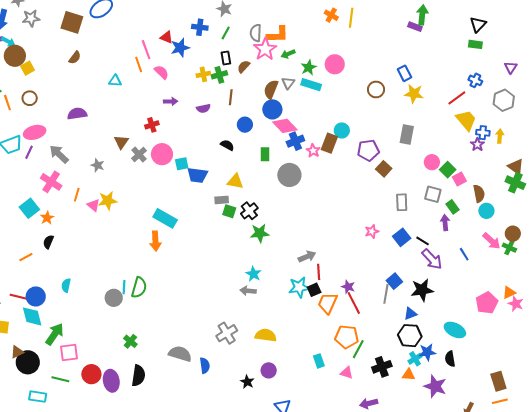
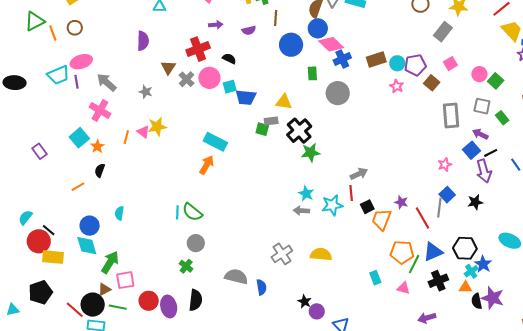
purple semicircle: (77, 114) -> (143, 41), moved, turned 102
red cross: (152, 125) -> (198, 49), size x1.6
blue circle: (245, 125) -> (291, 45), size x1.5
cyan circle: (342, 130) -> (397, 63), moved
gray rectangle: (407, 134) -> (443, 32), moved, turned 30
brown rectangle: (329, 143) -> (376, 60), turned 54
black semicircle: (227, 145) -> (229, 59), moved
pink star: (313, 151) -> (397, 86), moved
purple line: (29, 152) -> (77, 82), turned -32
pink square: (459, 179) -> (450, 64), moved
orange line: (77, 195) -> (126, 137), moved
gray rectangle: (402, 202) -> (451, 116), size x1.4
green square: (229, 211) -> (262, 129), moved
black cross: (249, 211) -> (299, 131), size x1.4
purple arrow: (445, 223) -> (480, 134), moved, turned -56
pink star: (372, 231) -> (445, 165), moved
blue square: (402, 237) -> (472, 150), moved
orange arrow: (155, 241) -> (207, 165), turned -144
black line: (423, 241) -> (491, 153), moved, turned -56
purple arrow: (432, 259) -> (484, 171), turned 30
red line: (319, 272) -> (351, 193), moved
cyan star: (299, 287) -> (332, 205), moved
green semicircle: (139, 288) -> (192, 212), turned 115
black star: (422, 290) -> (475, 202), size x0.7
red line: (20, 297) -> (75, 310), moved, turned 30
gray circle: (114, 298) -> (196, 243), moved
red line: (354, 303) -> (422, 218), moved
blue triangle: (410, 314) -> (433, 252), moved, size x1.5
brown triangle: (17, 352) -> (104, 289), moved
blue star: (427, 352) -> (483, 264), turned -30
black semicircle: (450, 359) -> (477, 301), moved
black circle: (28, 362) -> (93, 305), moved
purple circle: (269, 370) -> (317, 311), moved

